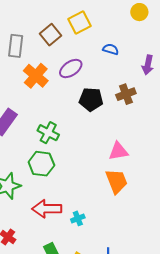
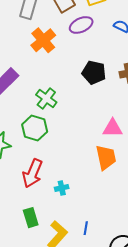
purple ellipse: (71, 69) -> (81, 25), moved
red arrow: (47, 209) -> (33, 173), turned -76

